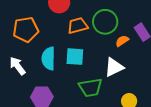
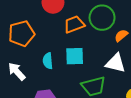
cyan semicircle: (49, 58) -> (48, 61), size x0.7
white triangle: (114, 67) -> (116, 63), turned 45

